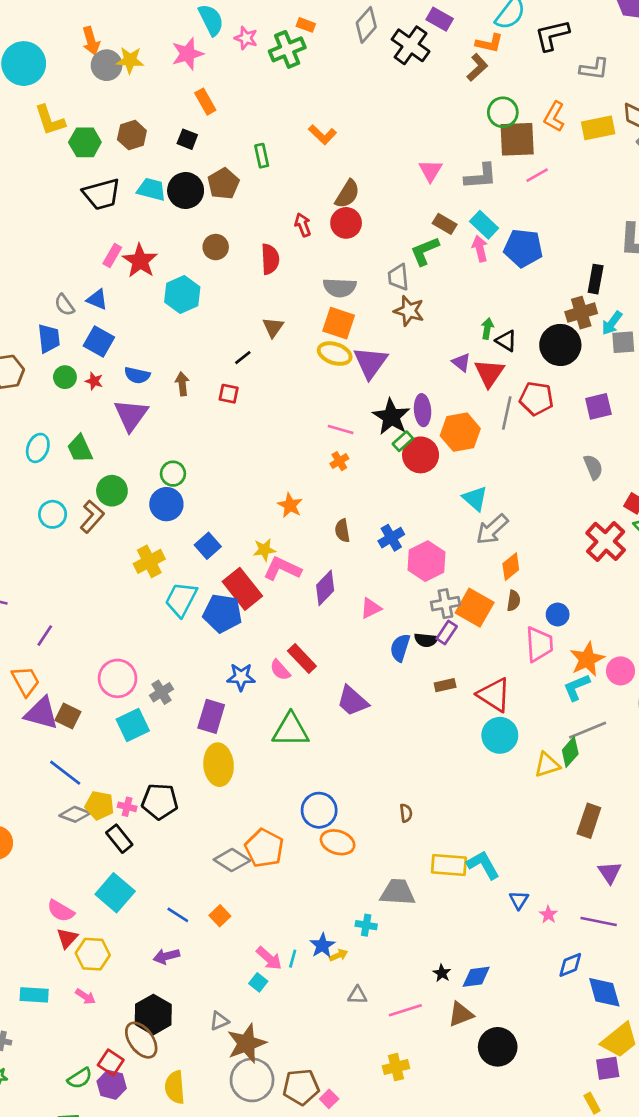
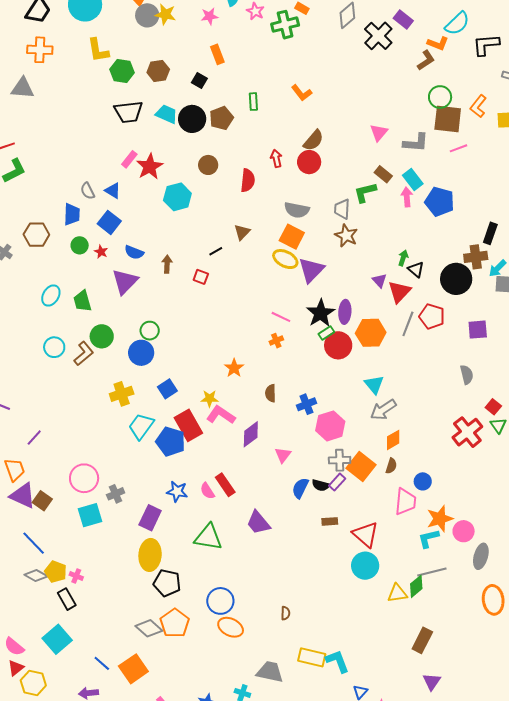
pink star: (188, 54) -> (209, 16), size x0.7
pink triangle: (371, 608) -> (283, 455), turned -36
black pentagon: (160, 801) -> (167, 583), moved
orange square: (220, 916) -> (133, 669), size x1.8

